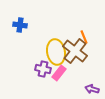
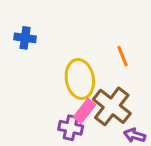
brown cross: (75, 51) -> (112, 106), moved
purple cross: (43, 69) -> (71, 128), moved

